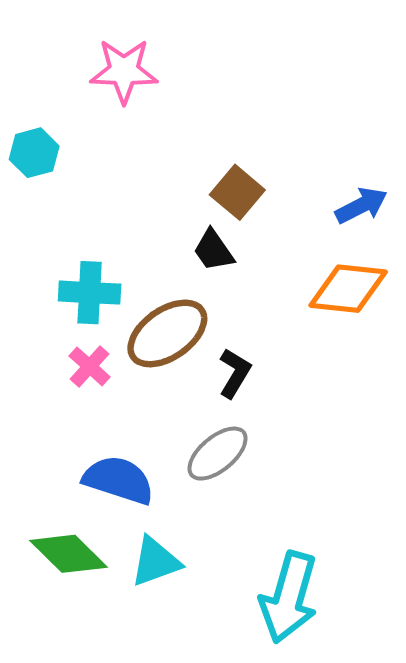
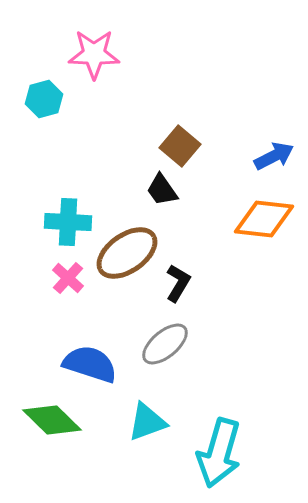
cyan hexagon: (34, 153) -> (44, 99), moved
cyan triangle: (156, 562) -> (147, 422), moved

